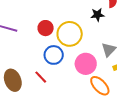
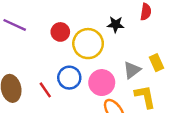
black star: (97, 15) -> (116, 24), moved
blue circle: (54, 55) -> (69, 78), moved

